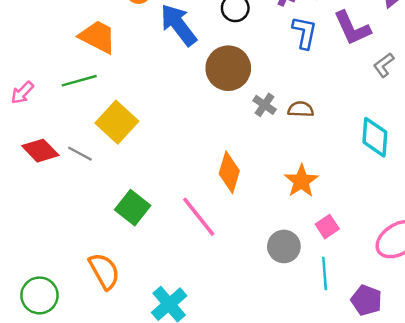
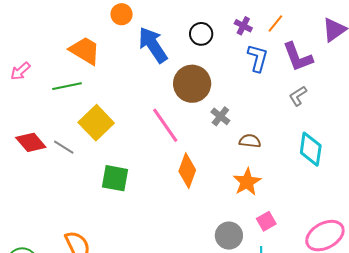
gray L-shape: (384, 65) -> (298, 96), moved
pink arrow: (22, 93) -> (20, 71), moved
brown semicircle: (301, 109) -> (250, 141), moved
green square: (133, 208) -> (115, 178), moved, turned -32
pink line: (199, 217) -> (165, 125), moved

